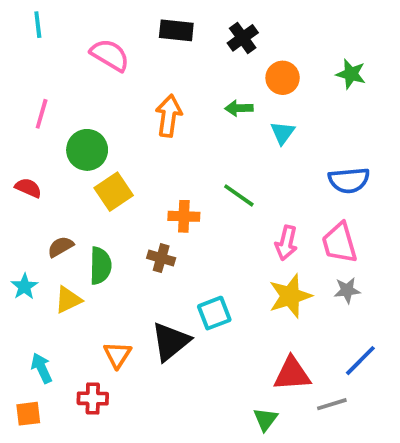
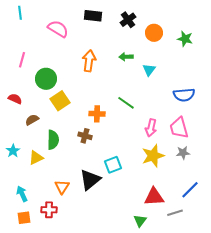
orange circle: (283, 78) -> (154, 33), moved
brown semicircle: (61, 247) -> (32, 120), moved
orange square: (28, 414) -> (24, 218), moved

